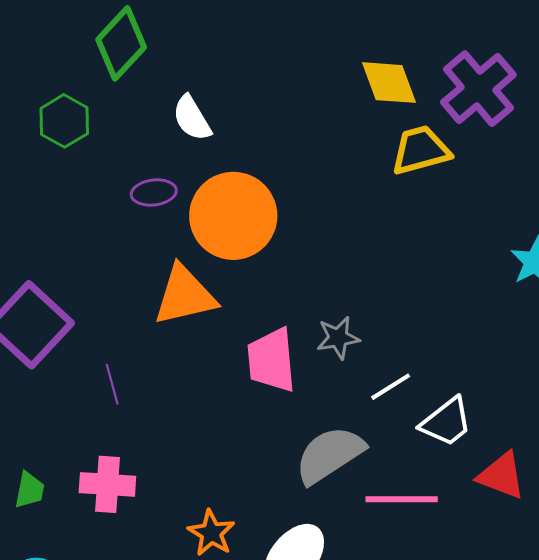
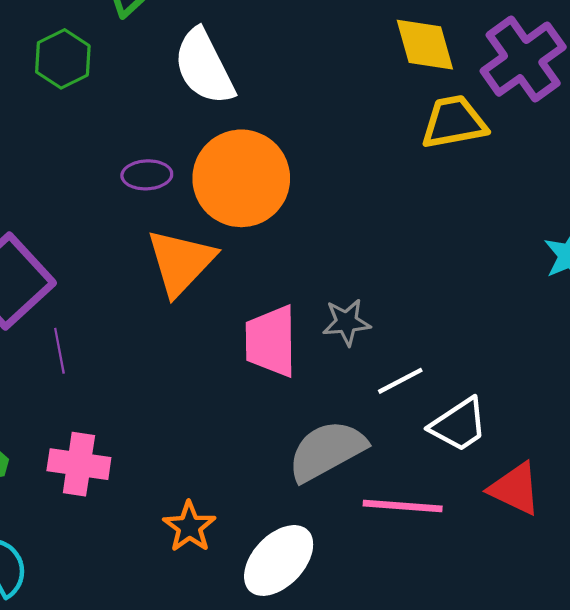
white semicircle: (192, 118) -> (204, 67), size x1.5
purple ellipse: (154, 192) -> (147, 175), moved
orange triangle: (185, 295) -> (181, 262), turned -38
purple line: (112, 384) -> (59, 351), moved

